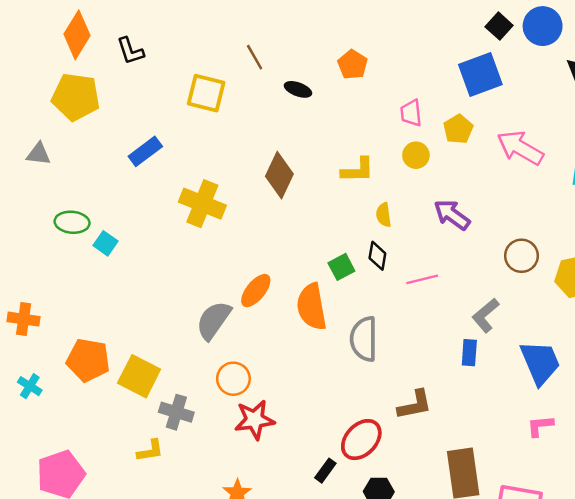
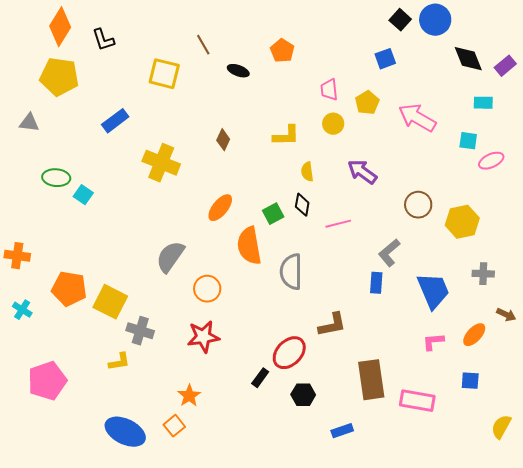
blue square: (480, 74) -> (385, 59), size x0.6
brown diamond: (279, 175) -> (223, 140), size x0.6
orange ellipse: (256, 291) -> (220, 208), moved
orange circle: (233, 379) -> (207, 289), moved

